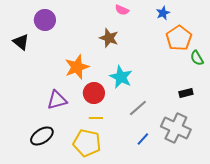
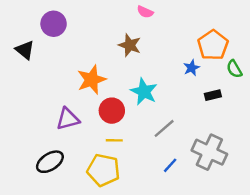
blue star: (163, 13) -> (192, 68), moved
black rectangle: (186, 93) -> (213, 95), moved

